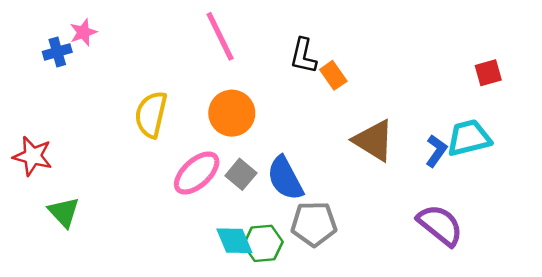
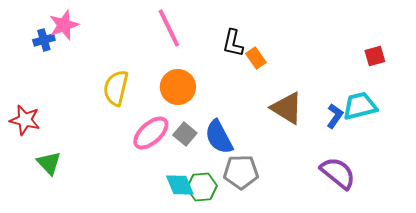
pink star: (83, 32) -> (64, 25), size x1.4

